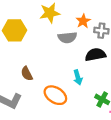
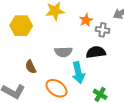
gray semicircle: (67, 37) -> (63, 52), moved
cyan arrow: (78, 77) -> (78, 73), size x1.5

